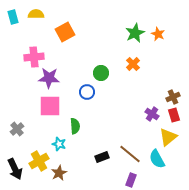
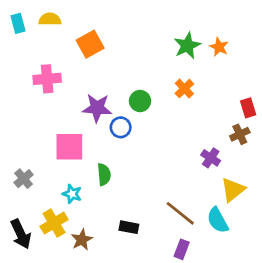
purple star: (49, 78) -> (97, 108), moved
red rectangle: (174, 115) -> (248, 108), moved
cyan star: (59, 144) -> (72, 194), moved
black rectangle: (102, 157) -> (129, 227), moved, turned 32

